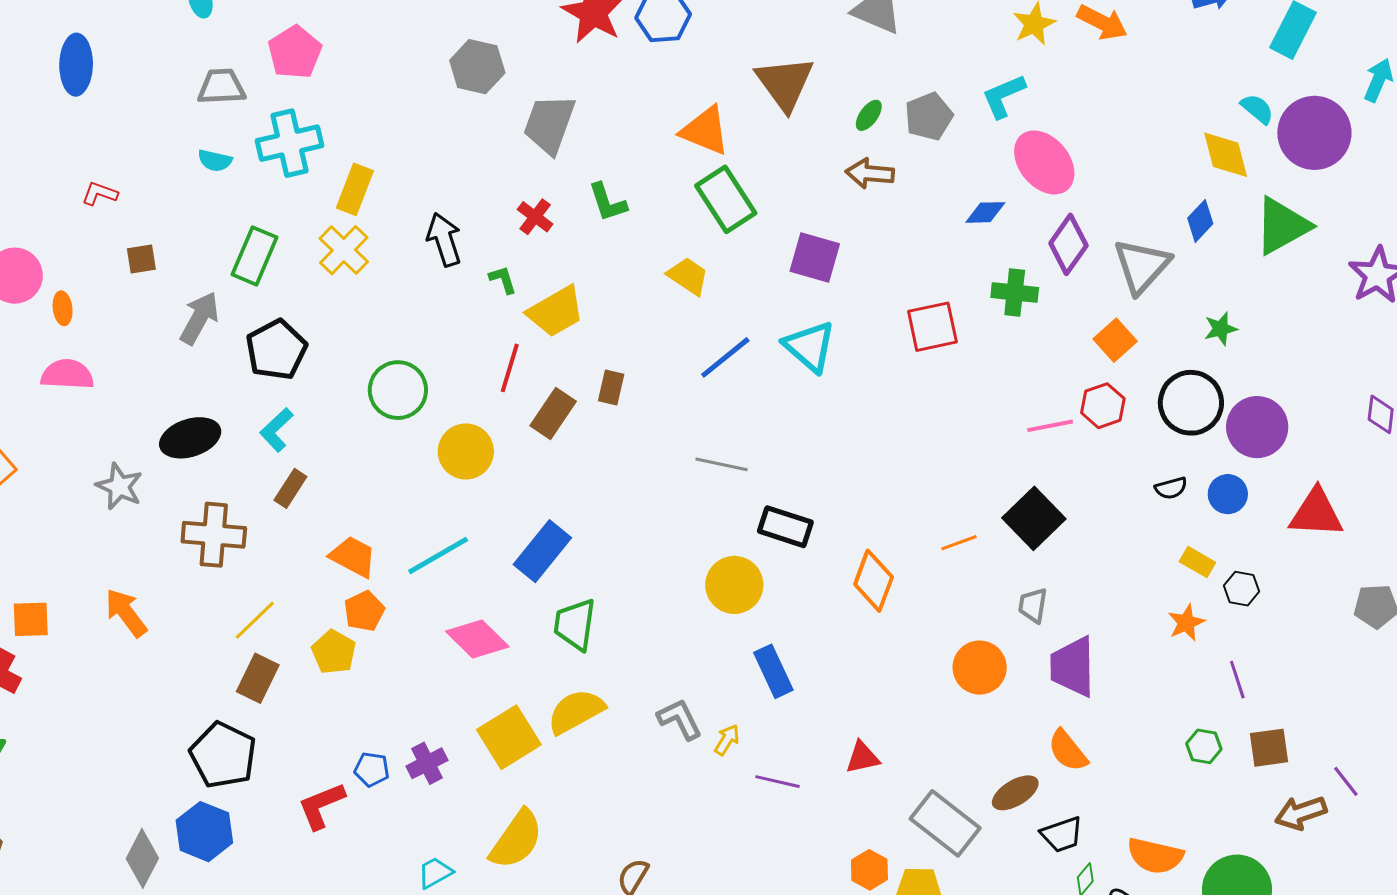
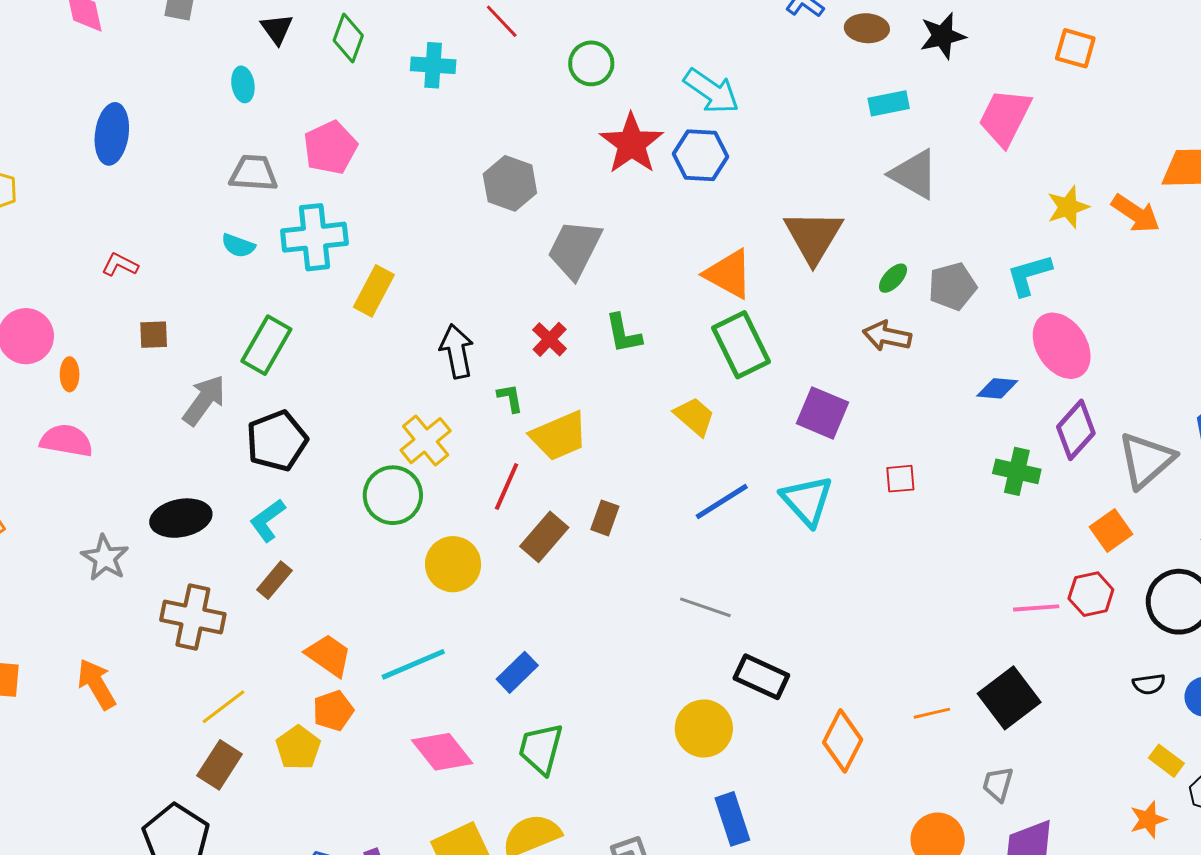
yellow cross: (344, 250) -> (426, 441), moved
red square: (932, 327) -> (900, 479), moved, size x0.6
blue rectangle: (542, 551) -> (517, 672), size x0.7

